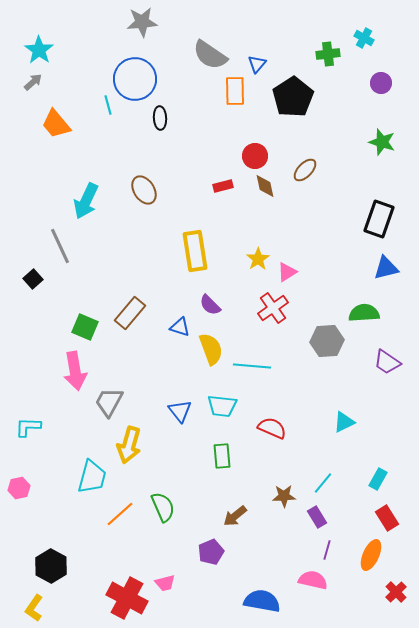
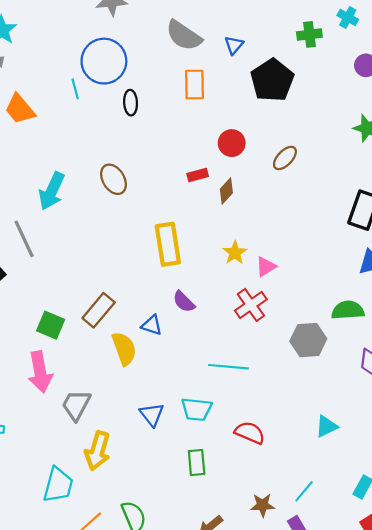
orange rectangle: (235, 91) -> (194, 85), moved
brown diamond: (265, 186) -> (226, 191), moved, turned 55
yellow semicircle: (211, 349) -> (124, 349), moved

